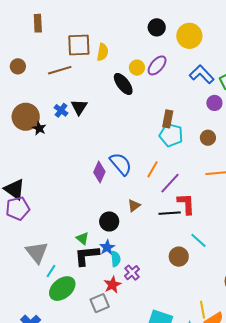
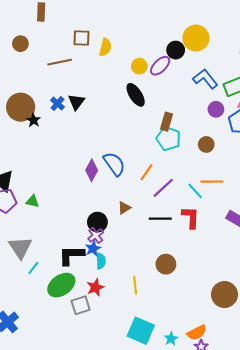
black circle: (157, 27) -> (176, 50), moved
brown square: (79, 45) -> (81, 38), size x0.7
brown circle: (18, 66) -> (20, 44), moved
black ellipse: (123, 84) -> (136, 95), moved
red L-shape: (186, 204) -> (191, 217), moved
green triangle: (82, 238) -> (32, 201), moved, turned -32
cyan line: (198, 240) -> (195, 191), moved
purple cross: (132, 273) -> (96, 235), moved
green ellipse: (62, 289) -> (61, 285), moved
yellow line: (202, 310) -> (135, 285), moved

